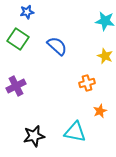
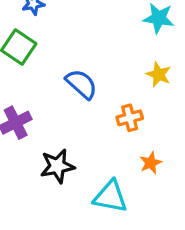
blue semicircle: (57, 46) -> (81, 84), moved
black star: (34, 136) -> (57, 166), moved

